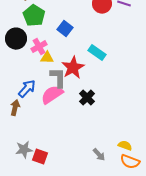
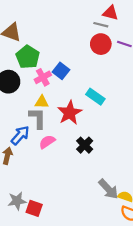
pink cross: (39, 47) -> (43, 77), moved
gray L-shape: (58, 78) -> (37, 118), moved
pink semicircle: (52, 95) -> (47, 142), size x0.7
gray arrow: (99, 155) -> (108, 189), moved, size x1.5

